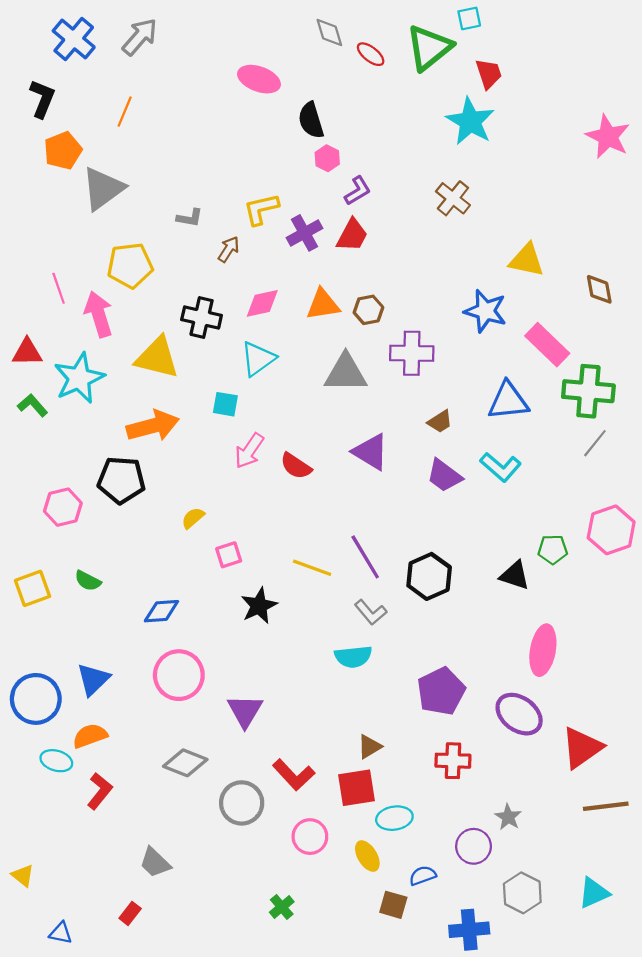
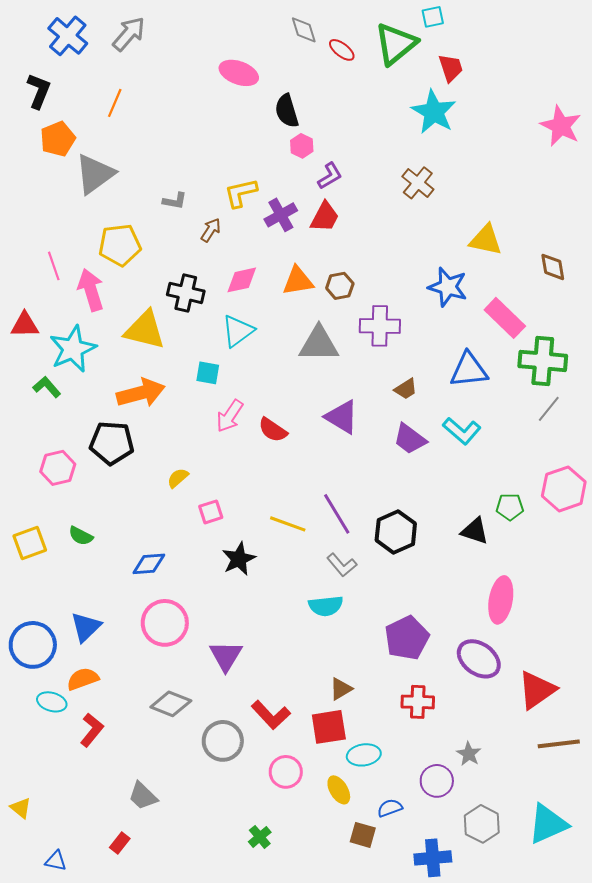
green L-shape: (33, 405) -> (47, 387), moved
cyan triangle: (594, 893) -> (548, 824), size x1.4

